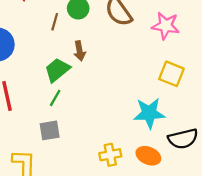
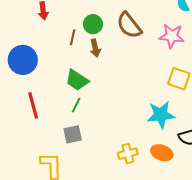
brown arrow: (80, 51) -> (95, 48), moved
green trapezoid: (57, 70) -> (77, 80), turned -105

